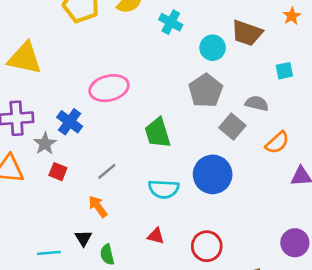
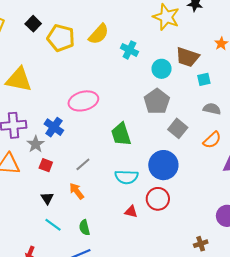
cyan square: (284, 71) -> (204, 79), moved
gray semicircle: (257, 103) -> (212, 109), moved
red triangle: (156, 236) -> (131, 212), moved
black triangle: (83, 238) -> (47, 198), moved
red circle: (207, 246) -> (158, 199), moved
cyan line: (49, 253) -> (53, 225), moved, turned 42

